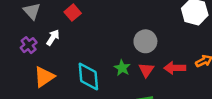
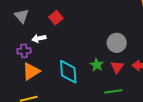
white arrow: (53, 38) -> (39, 38), turned -136
purple cross: (29, 45) -> (24, 51), moved, turned 32

